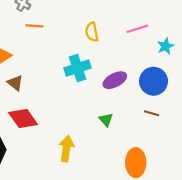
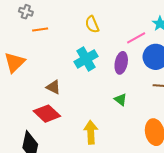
pink line: (137, 29) -> (136, 38), moved
purple ellipse: (115, 80) -> (121, 63), turned -40
brown triangle: (15, 83) -> (53, 87), moved

